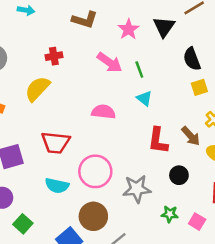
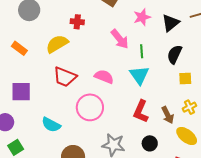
black semicircle: (192, 59) -> (175, 54), moved, turned 30
cyan triangle: (144, 98) -> (139, 75), size x1.5
red trapezoid: (56, 142) -> (65, 77), moved
pink circle: (95, 171) -> (90, 107), moved

